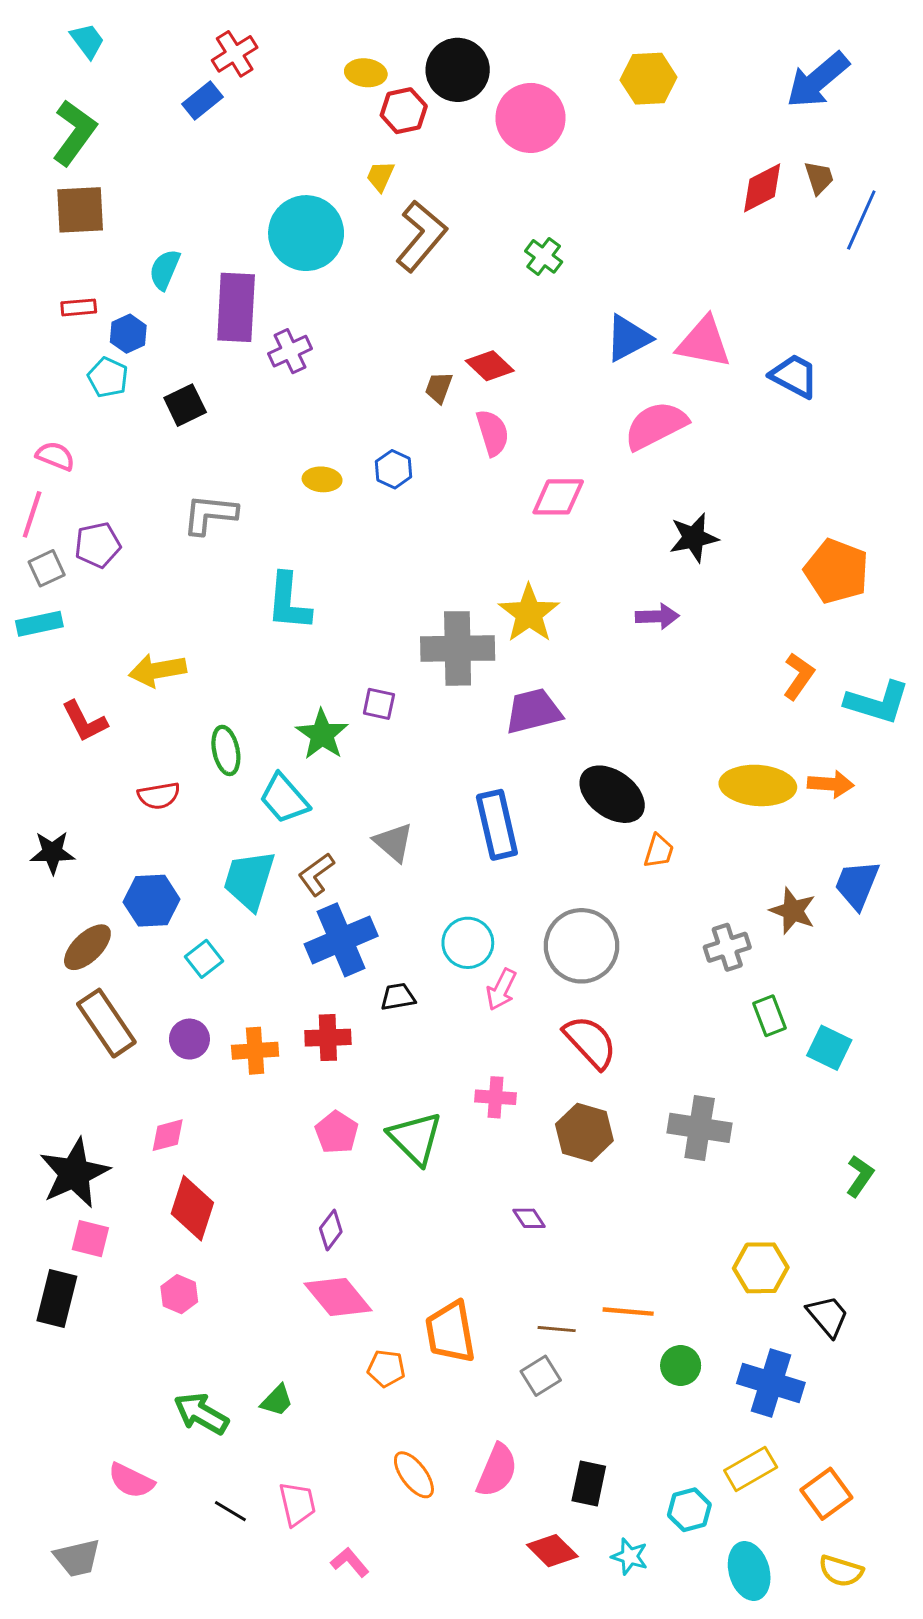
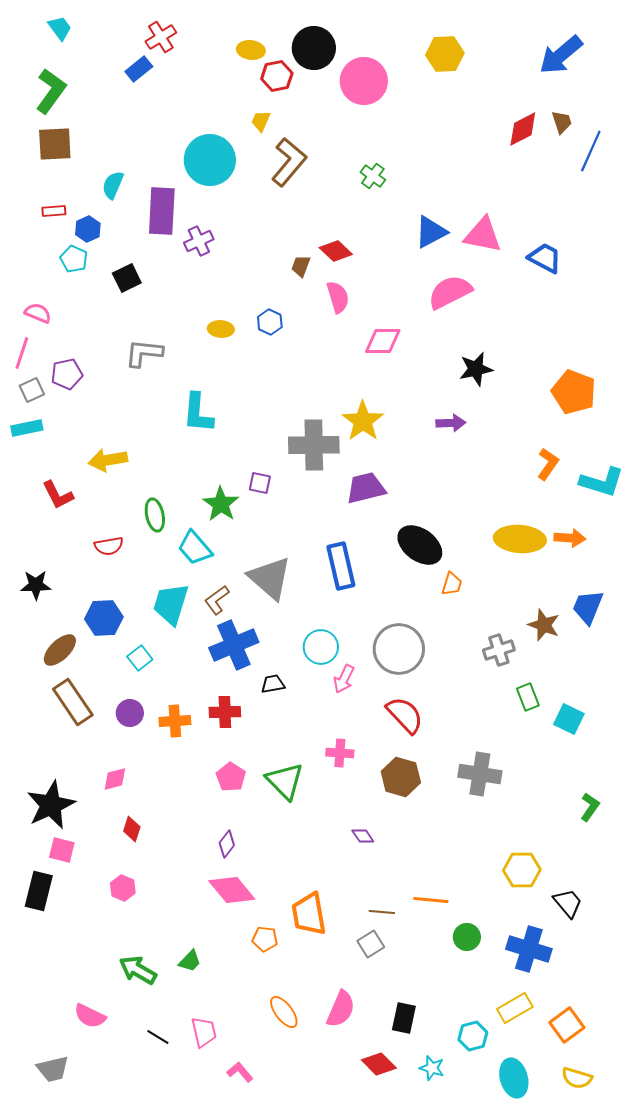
gray triangle: (393, 842) -> (270, 578), size x1.6
red diamond: (192, 1208) -> (132, 829), size x0.6

